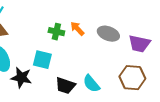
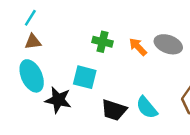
orange arrow: (77, 29) -> (138, 47), moved

